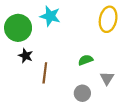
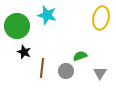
gray circle: (82, 93) -> (66, 71), moved

